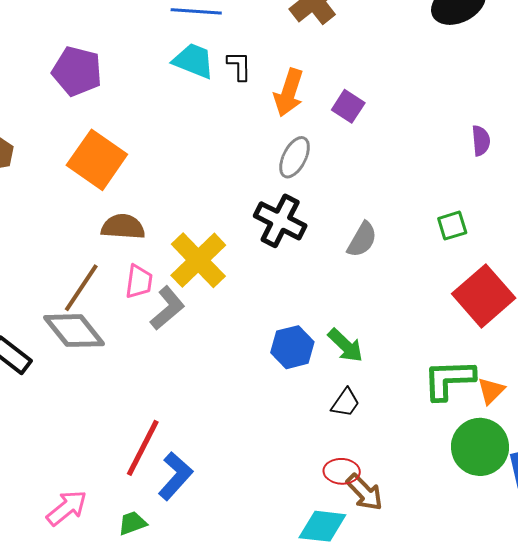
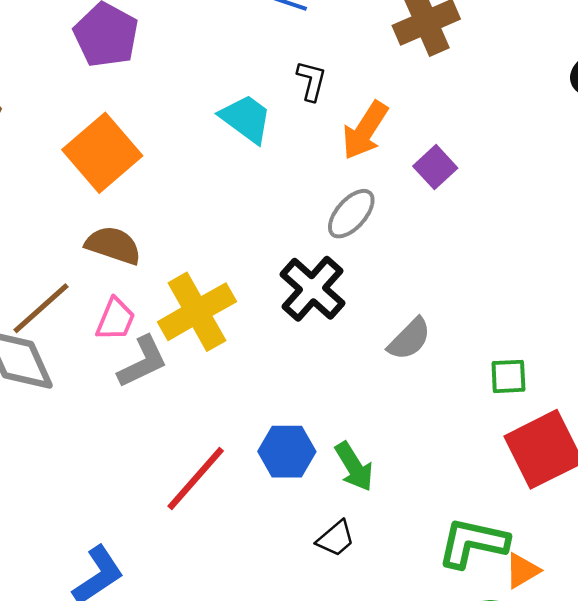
cyan trapezoid: (194, 61) -> (246, 119), moved
green square: (452, 226) -> (508, 376), moved
red line: (143, 448) -> (196, 478), moved

